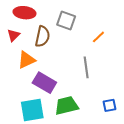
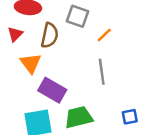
orange line: (98, 37) -> (104, 35), moved
orange triangle: (26, 60) -> (31, 63), turned -42

